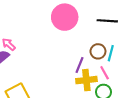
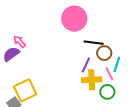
black line: (107, 21) -> (94, 43), moved
cyan line: (111, 53) -> (117, 64), moved

